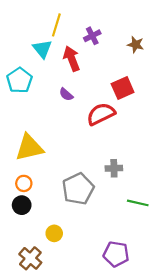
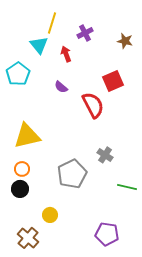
red arrow: (72, 59) -> (66, 54), size x0.7
red semicircle: (101, 114) -> (93, 105), turned 88
gray cross: (114, 168) -> (105, 155), turned 35

